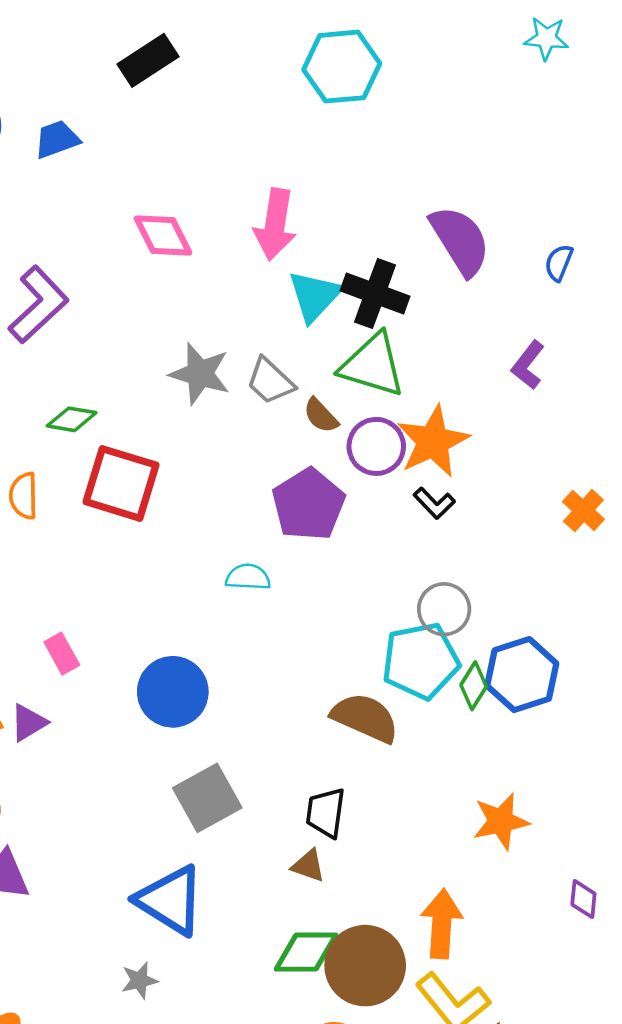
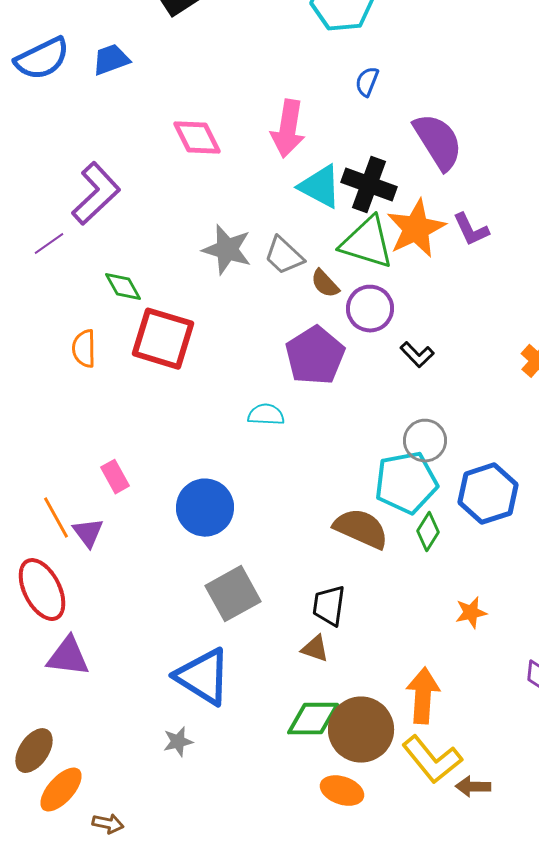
blue semicircle: (559, 263) -> (367, 82), moved
cyan triangle: (315, 296) -> (320, 187), turned -45
purple L-shape: (528, 365) -> (471, 230), moved, turned -63
green diamond: (72, 419) -> (123, 287), turned 51
orange star: (433, 441) -> (416, 229), moved
green diamond: (474, 686) -> (428, 532), moved
purple triangle: (28, 723) -> (88, 533), turned -36
orange star: (501, 821) -> (471, 613), size x0.7

